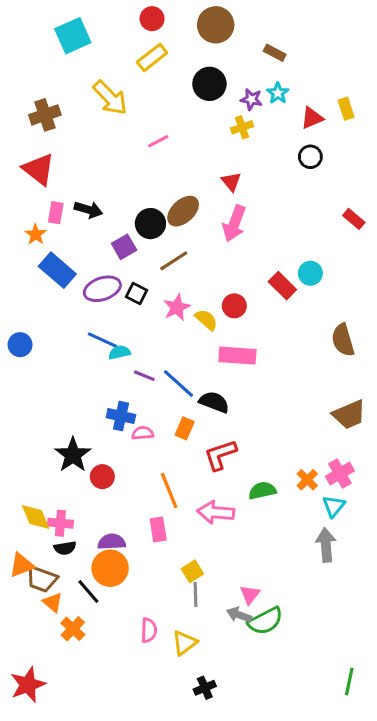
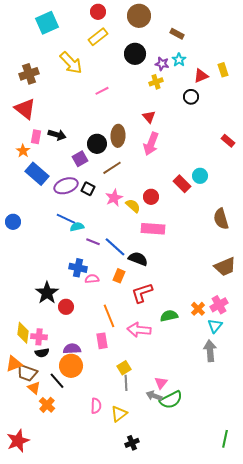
black circle: (310, 157) -> (191, 97), moved
brown ellipse: (183, 211) -> (118, 136), turned -45
yellow diamond: (36, 517) -> (23, 333), turned 30

